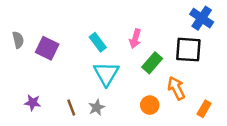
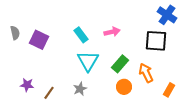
pink arrow: (135, 39) -> (112, 32), turned -119
green rectangle: (152, 63) -> (120, 64), moved
brown line: (71, 107) -> (49, 93), moved, turned 56

